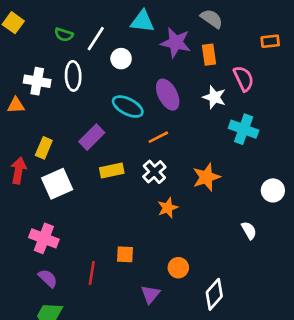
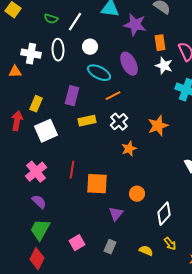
orange rectangle: (209, 55) -> (160, 43), moved
white circle: (121, 59) -> (90, 47), moved
purple rectangle: (92, 137) -> (72, 96), turned -30
orange line: (158, 137) -> (113, 96), moved
pink cross: (44, 238) -> (36, 172), turned 30
orange square: (125, 254) -> (97, 184), size x1.6
red line: (92, 273) -> (72, 170), moved

